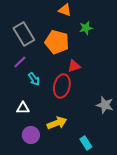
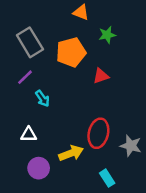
orange pentagon: (57, 42) -> (71, 52), turned -30
red triangle: (74, 66) -> (101, 76), moved
red ellipse: (62, 86) -> (98, 133), moved
gray star: (105, 105) -> (131, 146), moved

